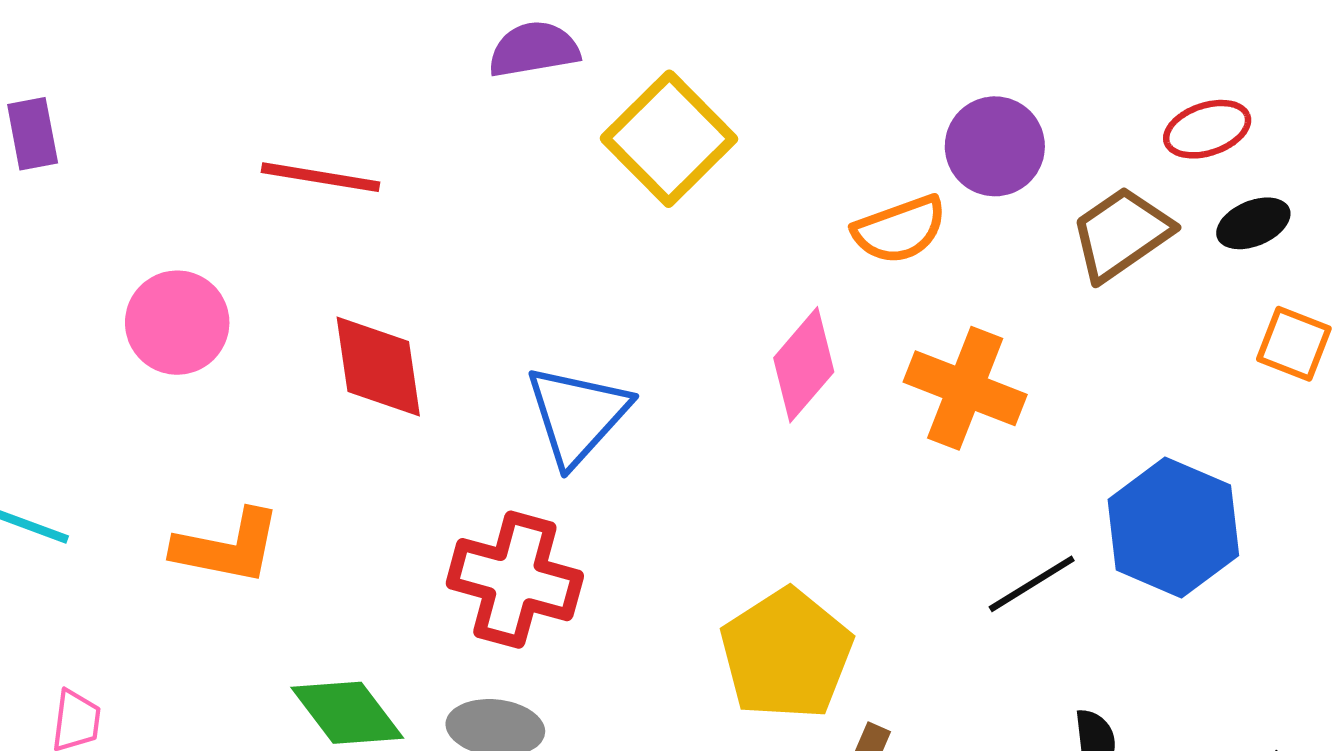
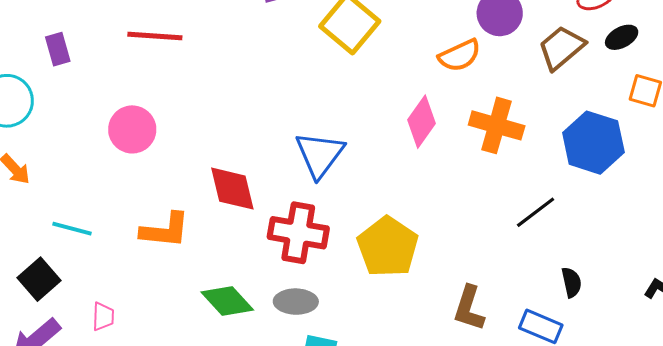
red line: (321, 177) -> (155, 36), moved
red diamond: (378, 367) -> (232, 189), moved
blue hexagon: (1173, 528) -> (593, 143), moved
yellow pentagon: (786, 654) -> (388, 247), moved

